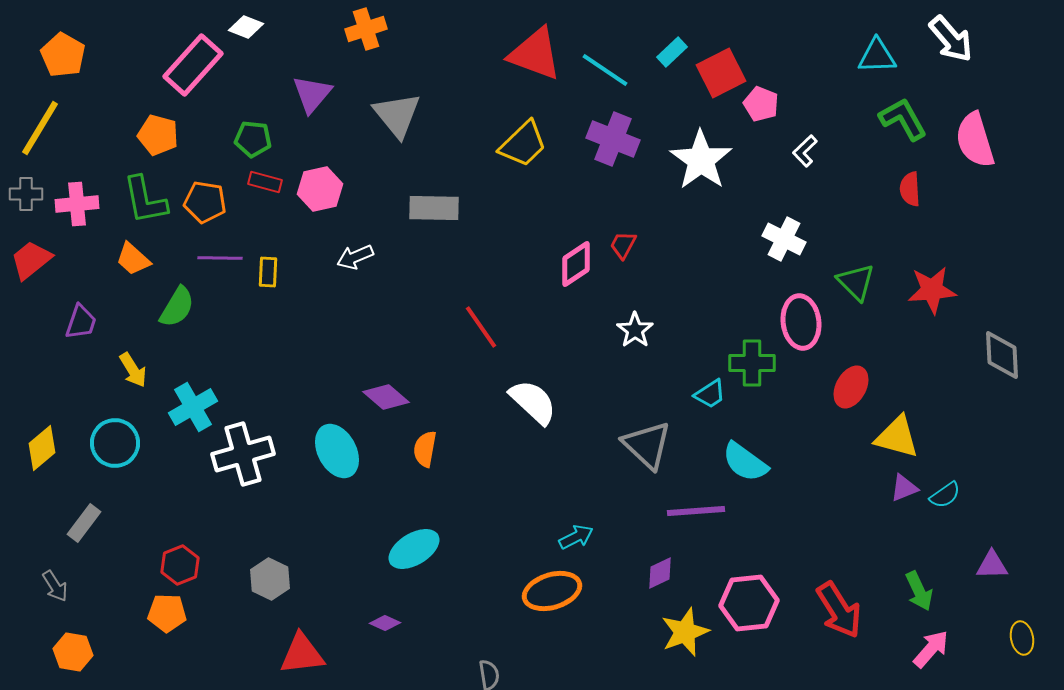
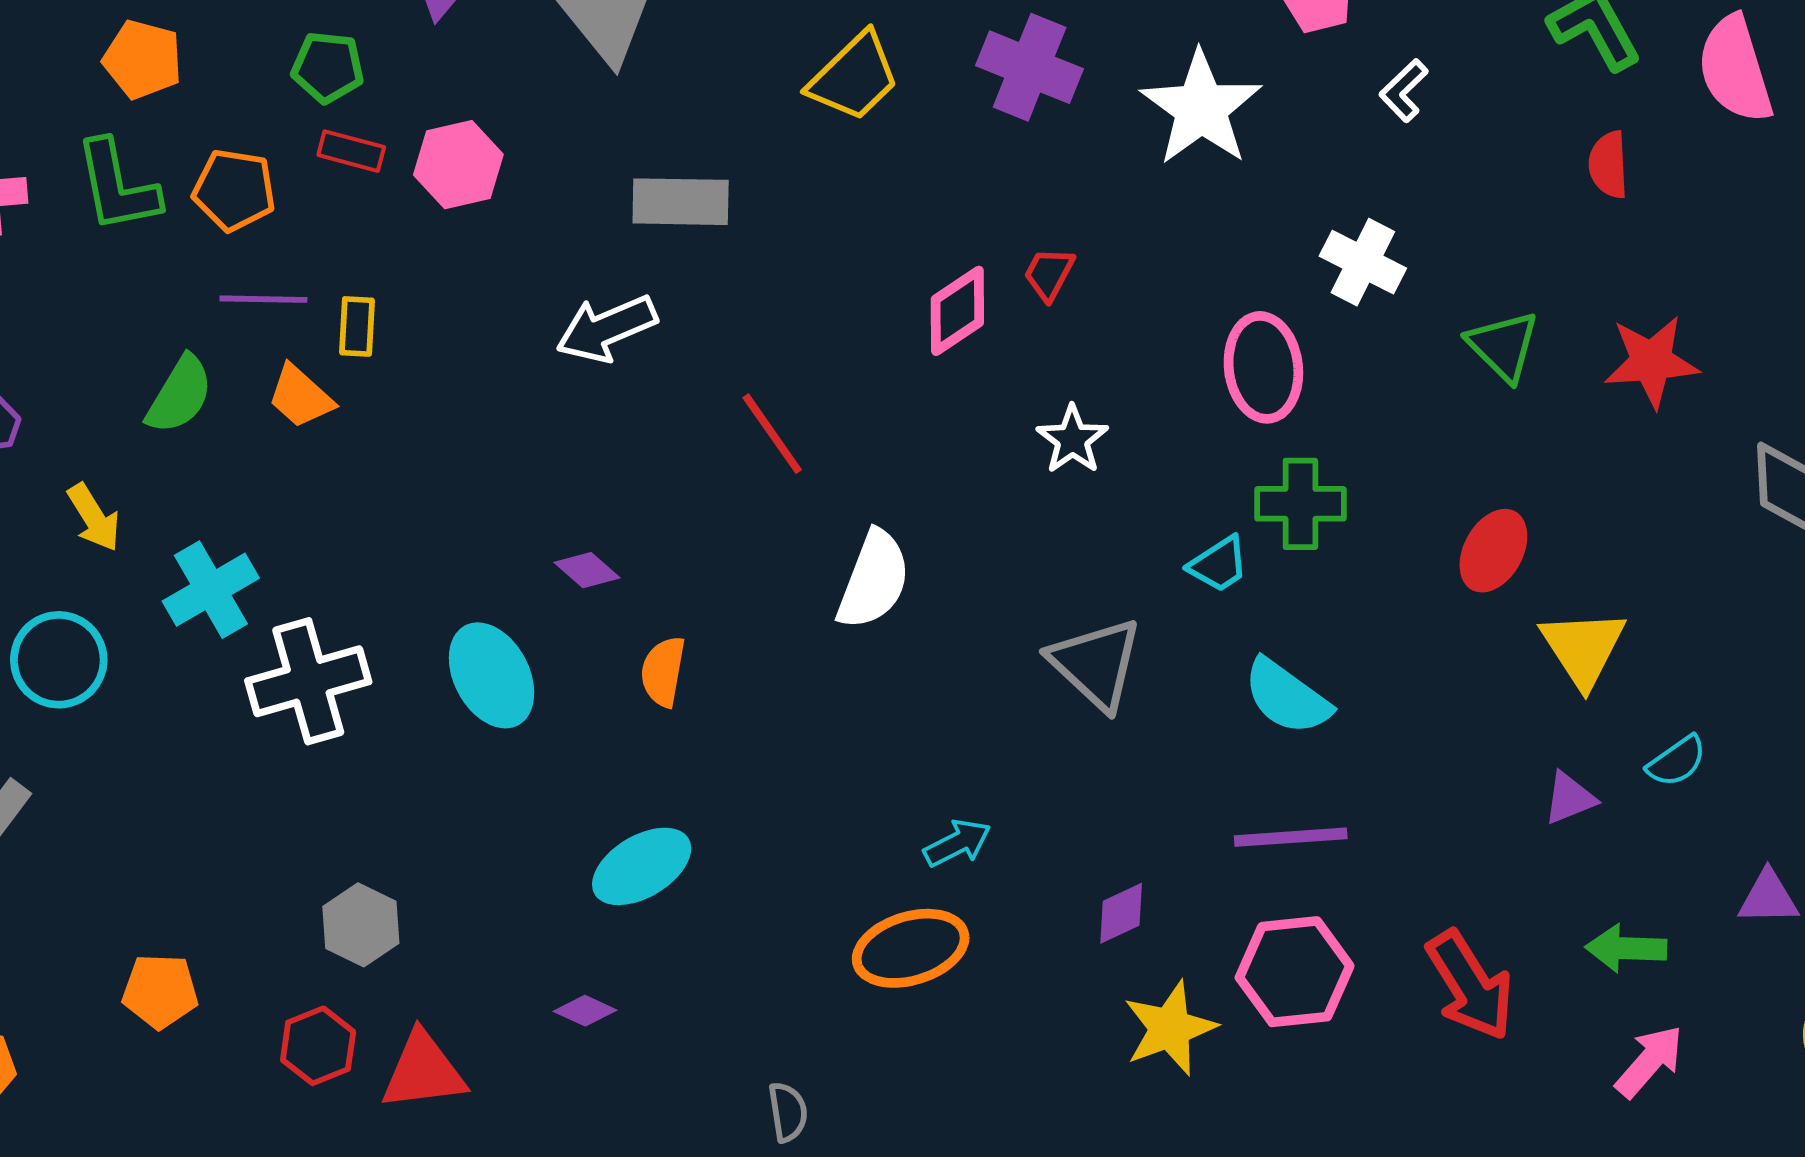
white arrow: (355, 257) -> (607, 328), moved, size x1.4
orange trapezoid: (133, 259) -> (300, 397), moved
pink ellipse: (801, 322) -> (1263, 367), moved
purple diamond: (386, 397) -> (587, 570), size x0.7
white semicircle: (533, 402) -> (874, 580), turned 68
yellow triangle: (897, 437) -> (1583, 648), turned 42
purple triangle: (904, 488) -> (1569, 798), moved
purple line: (696, 511) -> (1291, 837), moved
red hexagon: (180, 565) -> (318, 1046), moved
green arrow: (919, 591) -> (1626, 948), turned 117

